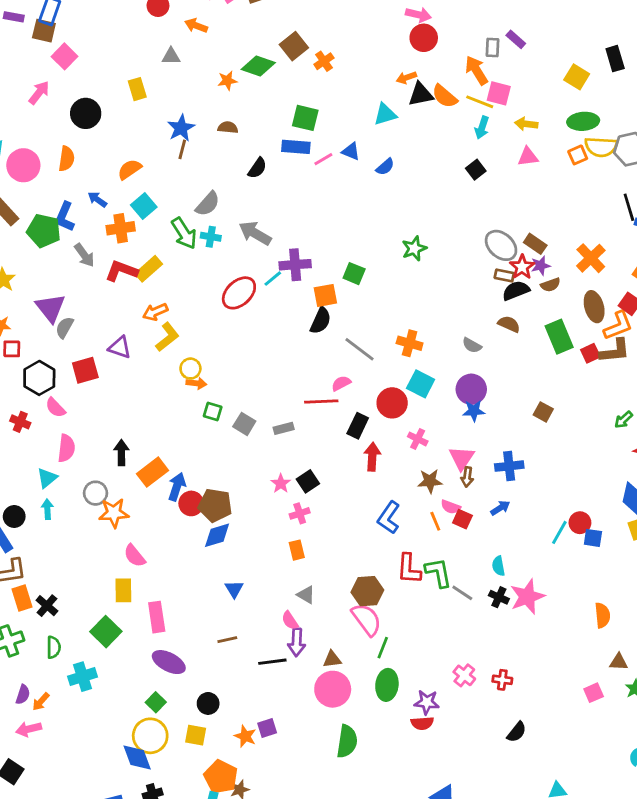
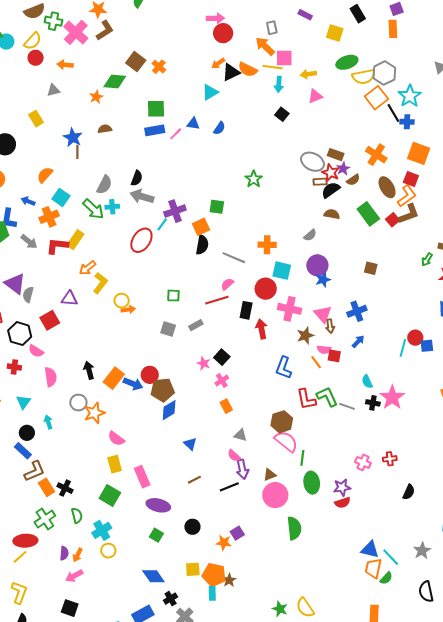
purple rectangle: (516, 39) -> (305, 15), moved
orange square: (578, 155) -> (376, 98), moved, size x1.6
black semicircle: (257, 168) -> (137, 178), moved
gray semicircle: (472, 345) -> (310, 235), turned -56
green square: (213, 411) -> (173, 296), moved
pink cross: (418, 439) -> (289, 309), size x1.6
cyan triangle: (47, 478) -> (24, 402), moved
blue arrow: (177, 487) -> (133, 384), turned 108
red circle: (191, 503) -> (150, 375), moved
yellow square: (196, 735) -> (193, 569), moved
yellow circle: (150, 736) -> (108, 551), moved, size x0.6

